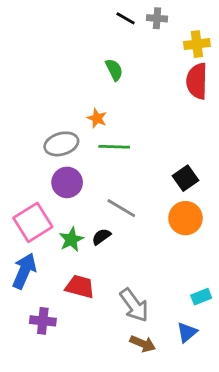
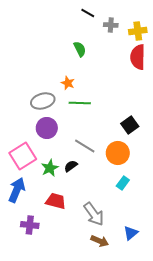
gray cross: (157, 18) -> (111, 25), moved
orange circle: (185, 218) -> (118, 153), moved
cyan rectangle: (201, 297) -> (123, 183), moved, turned -32

